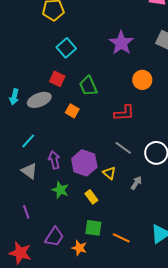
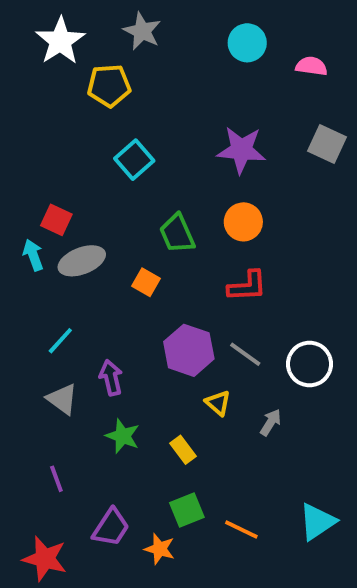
purple star: (121, 43) -> (241, 150), turned -30
red square: (57, 79) -> (56, 220), moved
orange circle: (142, 80) -> (243, 222), moved
cyan arrow: (14, 97) -> (33, 255), turned 147
purple hexagon: (84, 163) -> (189, 350), moved
green square: (93, 228) -> (187, 510), turned -30

